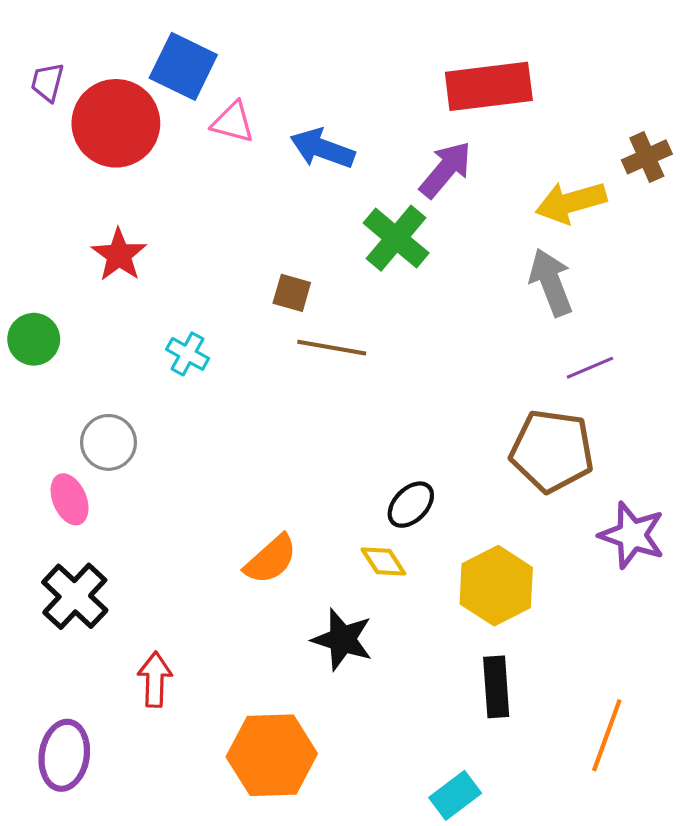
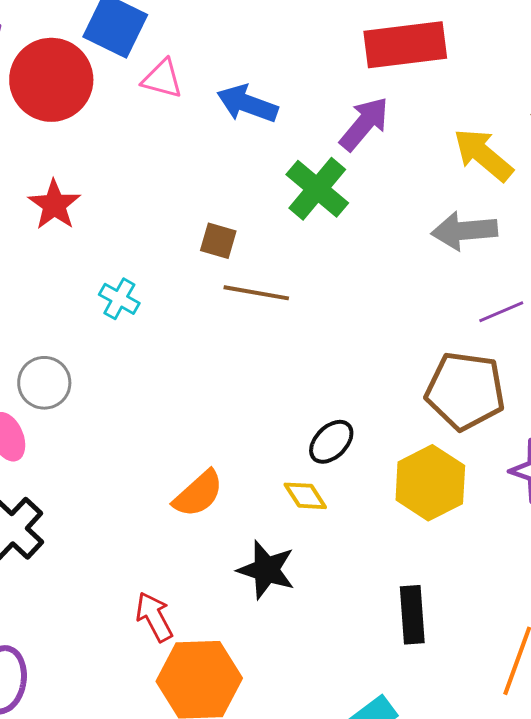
yellow arrow: (571, 202) -> (483, 155), turned 56
gray arrow: (551, 282) -> (464, 231), turned -74
yellow hexagon: (496, 586) -> (430, 483), moved
red arrow: (155, 679) -> (154, 617), moved, turned -30

